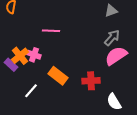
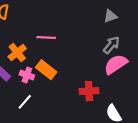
pink cross: (34, 55) -> (27, 75), moved
orange cross: (20, 56) -> (17, 52), moved
orange rectangle: (58, 76) -> (46, 70), moved

